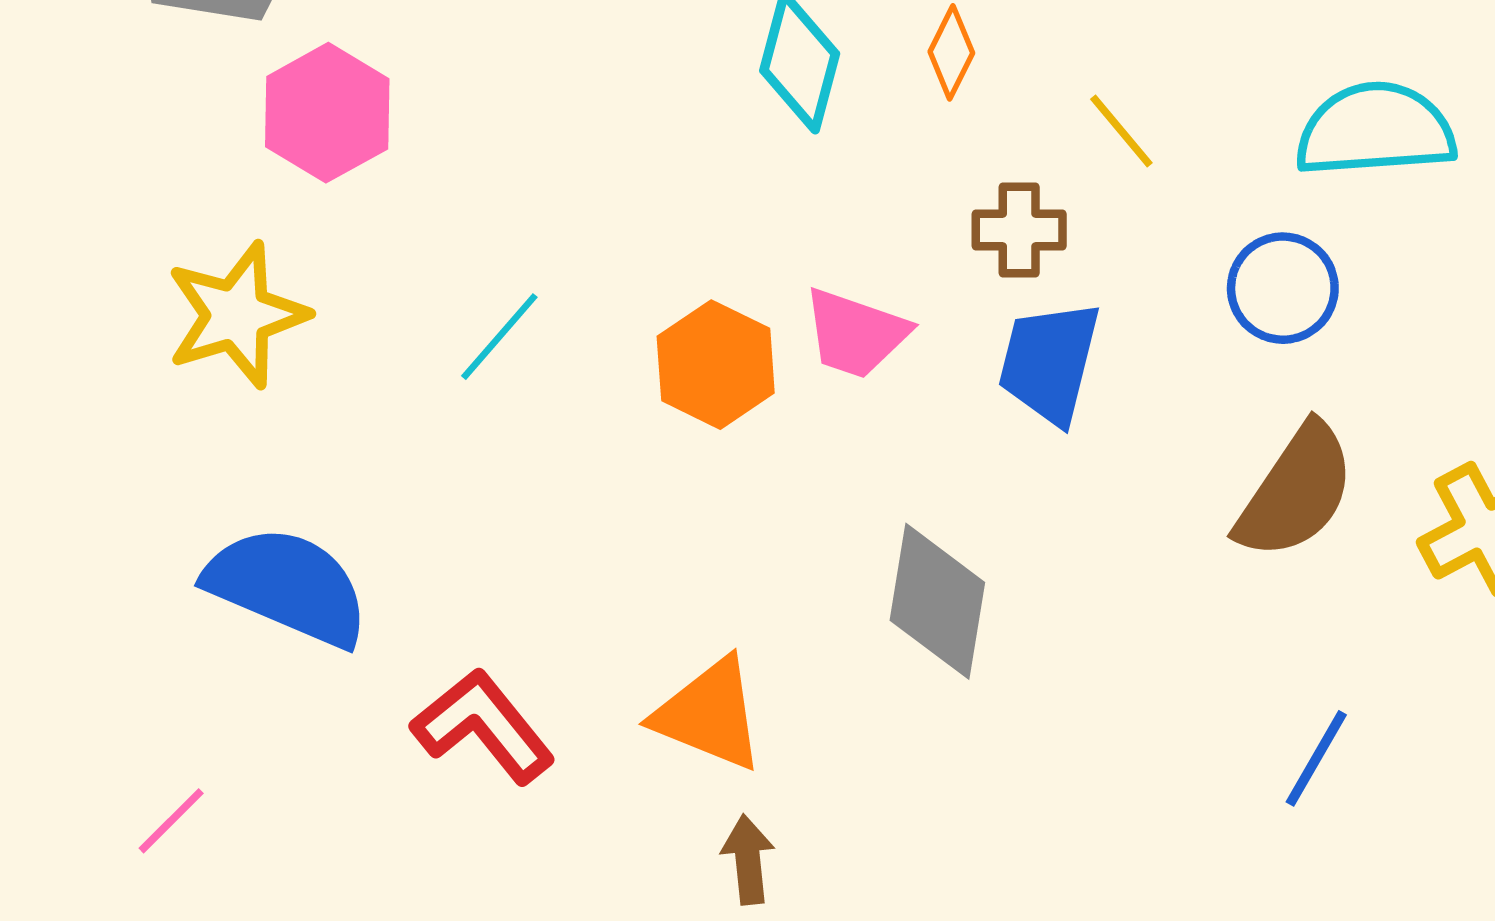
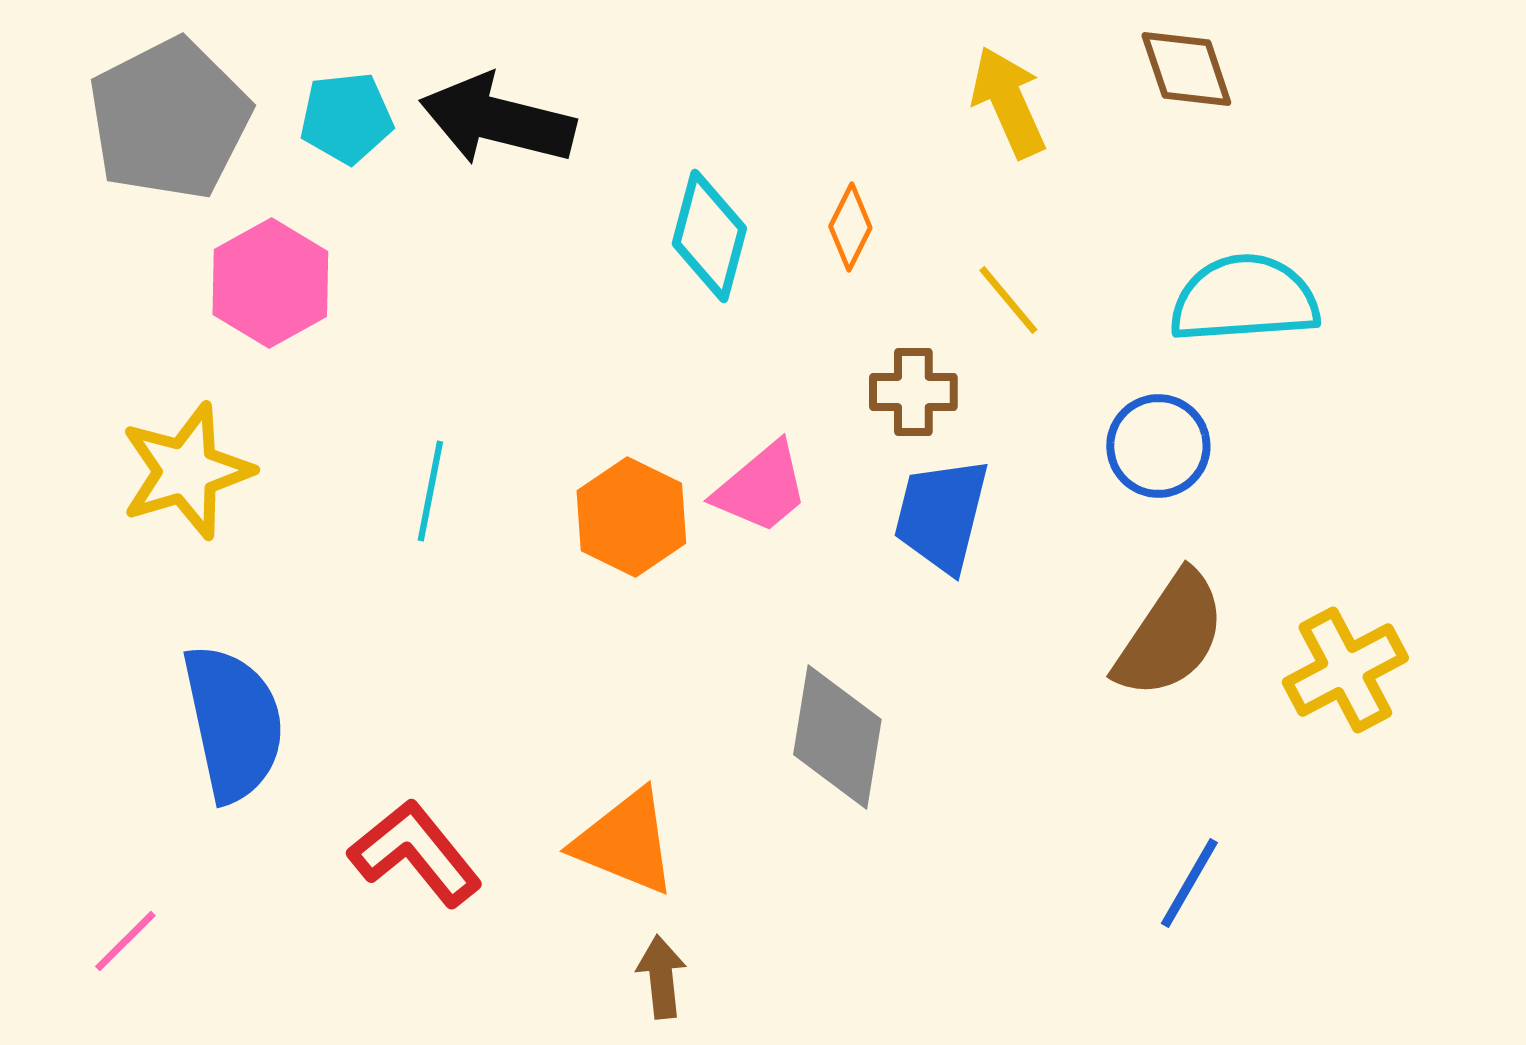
pink trapezoid: (856, 333) -> (761, 488), turned -59
cyan line: (499, 337) -> (430, 491), turned -30
blue semicircle: (287, 586) -> (233, 723), turned 55

